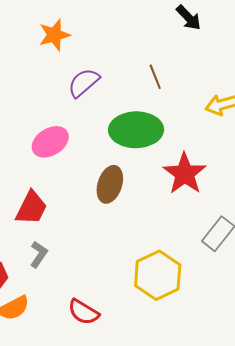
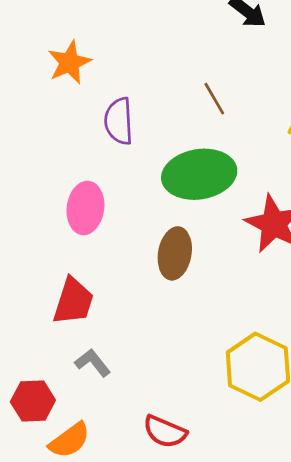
purple semicircle: (84, 83) -> (119, 121), turned -44
pink ellipse: (50, 142) -> (85, 208), turned -42
gray L-shape: (39, 254) -> (93, 363), turned -64

